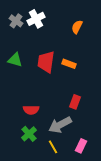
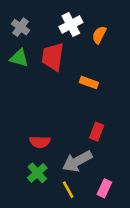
white cross: (36, 19) -> (71, 25), moved
green triangle: (15, 60) -> (19, 58), moved
red trapezoid: (46, 62) -> (53, 57), moved

